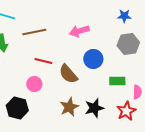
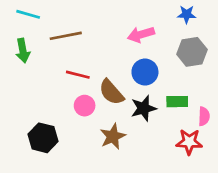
pink arrow: (79, 31) -> (141, 34), moved
pink circle: (34, 84) -> (85, 106), moved
black star: (94, 108) -> (144, 108), moved
red star: (126, 111) -> (189, 142), turned 30

